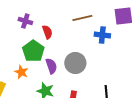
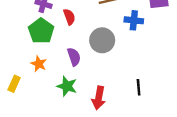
green pentagon: (33, 51) -> (41, 31), moved
gray circle: (75, 63) -> (102, 40), moved

